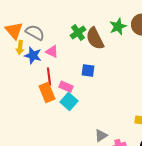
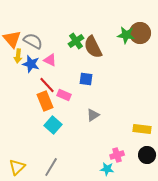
green star: (118, 27) -> (126, 35), moved, turned 30
red line: (49, 77) -> (47, 85), turned -36
cyan square: (69, 102) -> (53, 125), moved
gray triangle: (101, 136) -> (93, 115), moved

